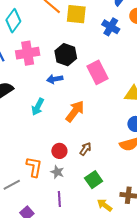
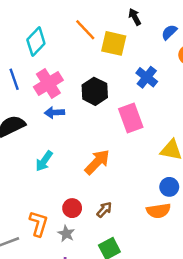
blue cross: (111, 27) -> (147, 77), moved
pink cross: (28, 53) -> (48, 84), turned -30
blue arrow: (55, 79) -> (55, 113), moved
cyan arrow: (38, 107) -> (44, 161), moved

